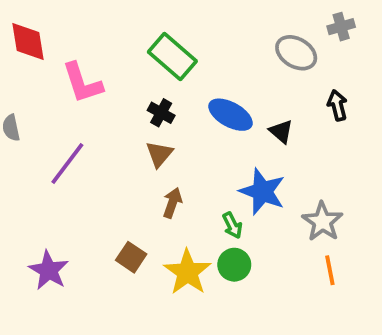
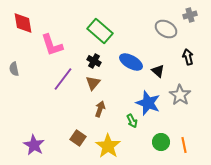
purple line: (67, 163) -> (63, 79), moved
gray star: (322, 222) -> (180, 95), moved
green circle: (234, 265) -> (161, 142), moved

